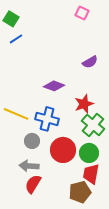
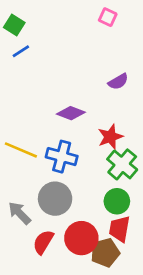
gray circle: (32, 141) -> (55, 199), moved, size x1.6
red circle: (63, 150) -> (81, 238), moved
gray arrow: (29, 166) -> (20, 213), moved, turned 42

